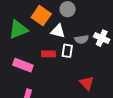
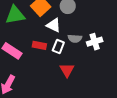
white cross: (102, 38) -> (95, 42), turned 35
red triangle: (87, 83) -> (67, 70), moved

